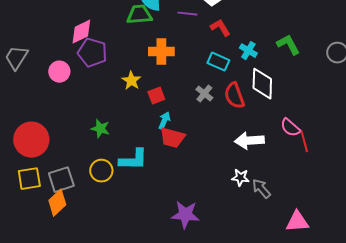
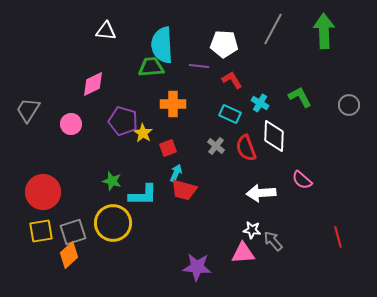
purple pentagon: (92, 53) -> (123, 121), moved
red line: (304, 142) -> (338, 237), moved
cyan L-shape: (133, 160) -> (143, 195), moved
yellow circle: (101, 171) -> (113, 223), size x1.6
pink triangle: (297, 222) -> (243, 253), moved

